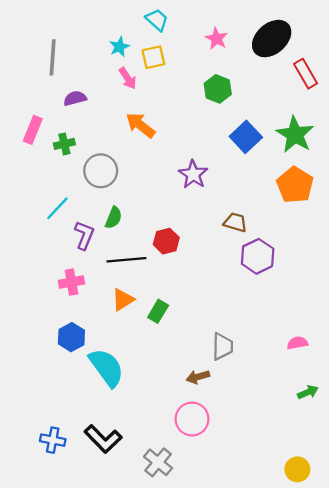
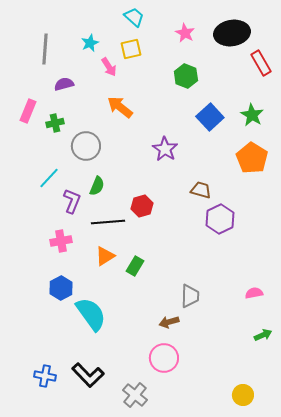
black ellipse: (272, 39) -> (232, 33), turned 32
cyan star: (119, 47) -> (90, 43), moved
green star: (295, 135) -> (252, 115), size x0.7
yellow circle: (297, 469) -> (243, 395), moved

